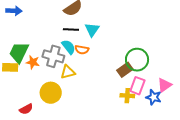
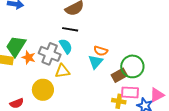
cyan triangle: (92, 30) -> (96, 62), moved
orange semicircle: (82, 50) -> (101, 51), moved
pink rectangle: (137, 86) -> (130, 92), turned 66

